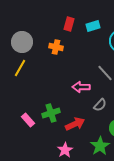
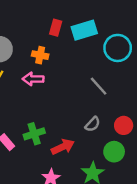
cyan rectangle: (93, 26) -> (84, 30), size x1.5
pink arrow: (81, 87) -> (33, 79), moved

